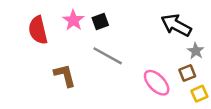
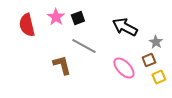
black arrow: (176, 25) -> (125, 27), moved
brown L-shape: (65, 75) -> (62, 65), moved

